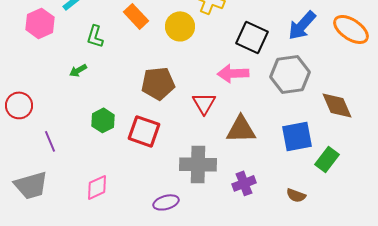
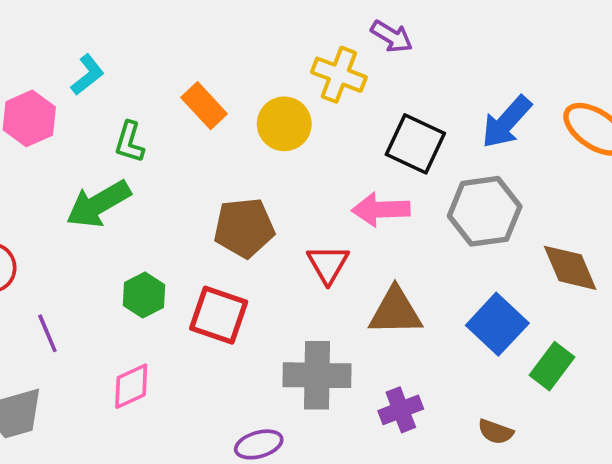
green arrow: (78, 70) -> (98, 204), size x2.0
blue square: (297, 136) -> (497, 324), turned -36
pink diamond: (97, 187) -> (131, 386), moved

